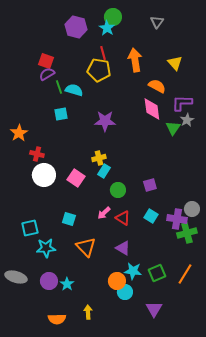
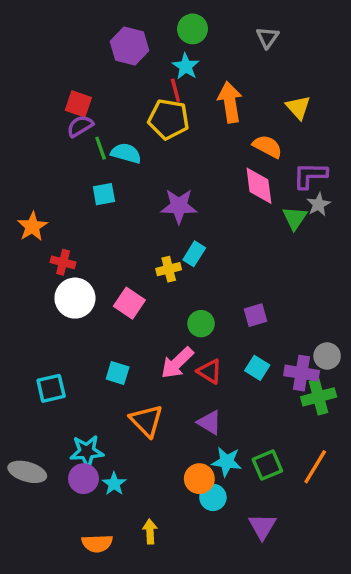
cyan star: (107, 28) -> (186, 66), moved
cyan rectangle: (104, 171) -> (194, 254), moved
pink arrow: (104, 213) -> (177, 363), size x1.5
cyan star: (46, 248) -> (87, 451), moved

